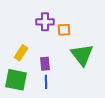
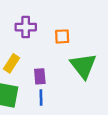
purple cross: (45, 22) -> (26, 27), moved

